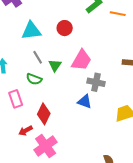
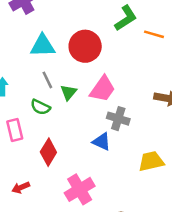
red circle: (65, 28) -> (85, 46), size x1.6
red arrow: (26, 131) -> (21, 188), moved
pink cross: (46, 146) -> (80, 189), moved

